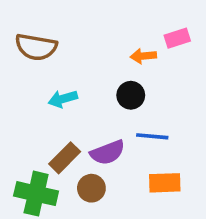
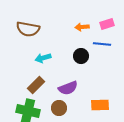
orange arrow: (143, 56) -> (82, 27), moved
blue line: (152, 136) -> (102, 44), moved
brown rectangle: (65, 158) -> (36, 85), moved

